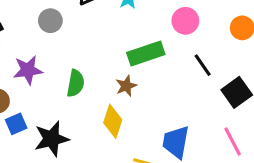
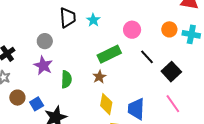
purple star: (28, 70) -> (43, 66), moved, turned -30
yellow diamond: (113, 121) -> (106, 104), moved
blue square: (16, 124) -> (37, 104), moved

